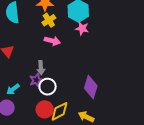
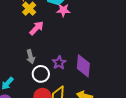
pink arrow: (52, 41) -> (37, 28), turned -49
purple star: (36, 80) -> (59, 63), moved

